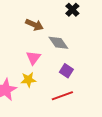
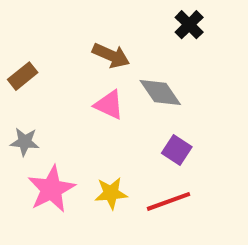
pink triangle: (33, 58) -> (109, 105), moved, turned -42
yellow star: (28, 80) -> (111, 193), moved

